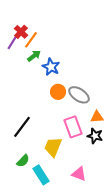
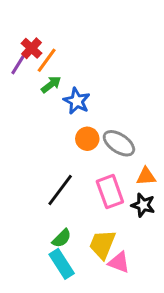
black line: (22, 127) -> (60, 190), moved
yellow trapezoid: (53, 147) -> (102, 244), moved
green semicircle: (23, 161) -> (62, 238), moved

